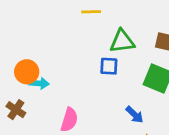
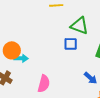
green triangle: (122, 41) -> (79, 26), turned 30

